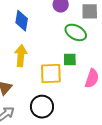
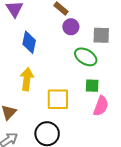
green square: (70, 59) -> (92, 86), moved

